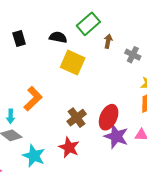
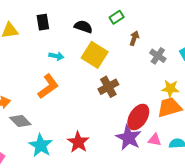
green rectangle: (88, 24) -> (117, 17), size x0.6
cyan arrow: (11, 116) -> (56, 56), moved, turned -88
red ellipse: (109, 117) -> (138, 117), moved
brown cross: (77, 118) -> (108, 87), moved

